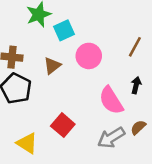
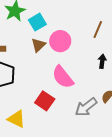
brown triangle: (52, 66) -> (38, 45), moved
pink semicircle: (111, 100) -> (63, 77), moved

